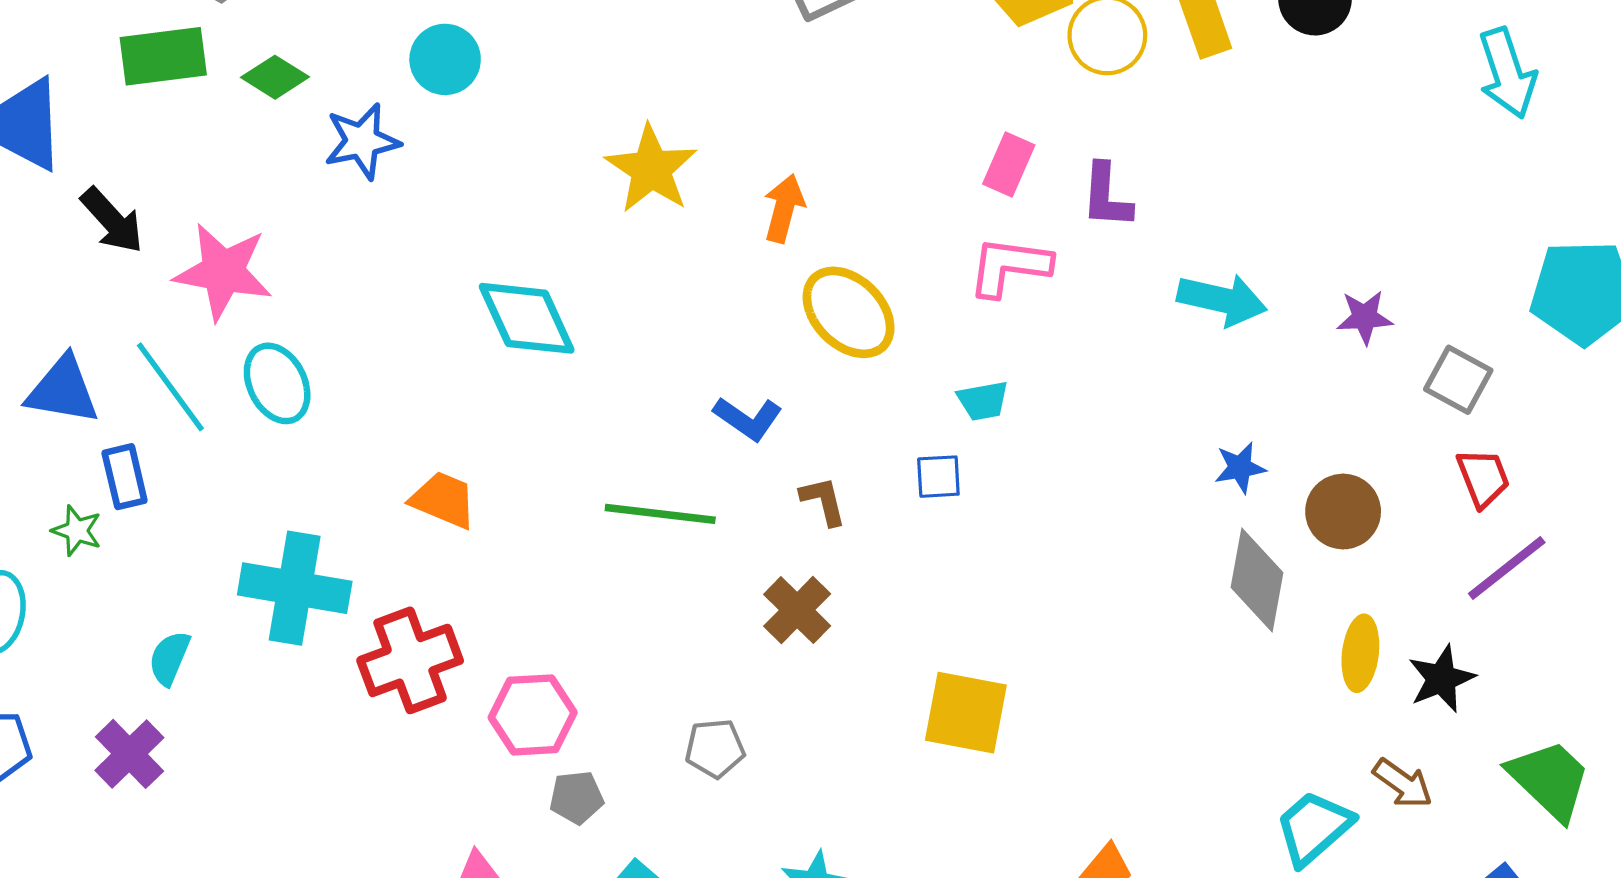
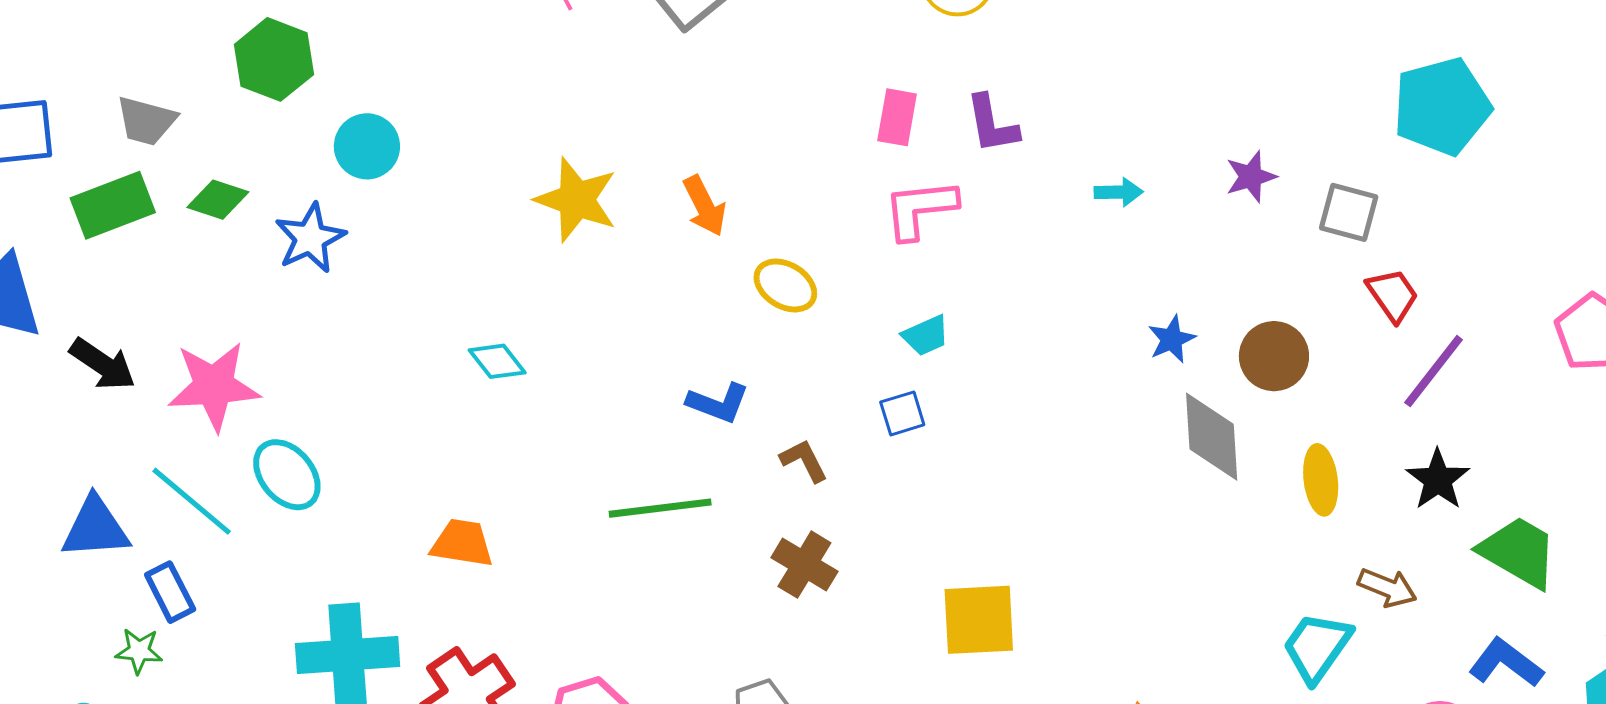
orange arrow: (784, 208) -> (705, 206), turned 152
cyan arrow: (1222, 300) -> (1119, 192), size x0.6
yellow ellipse: (849, 312) -> (785, 285), size x0.7
cyan diamond: (527, 318) -> (497, 361), size x0.6
black star: (1441, 679) -> (1438, 480), moved

